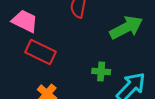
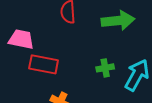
green arrow: (126, 28) -> (118, 21), turned 36

